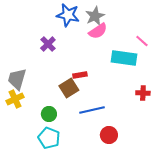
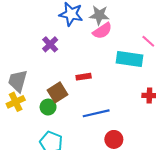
gray star: (95, 16) -> (99, 15), turned 30
brown square: (69, 88) -> (57, 92), moved
green circle: (49, 114) -> (48, 107), moved

